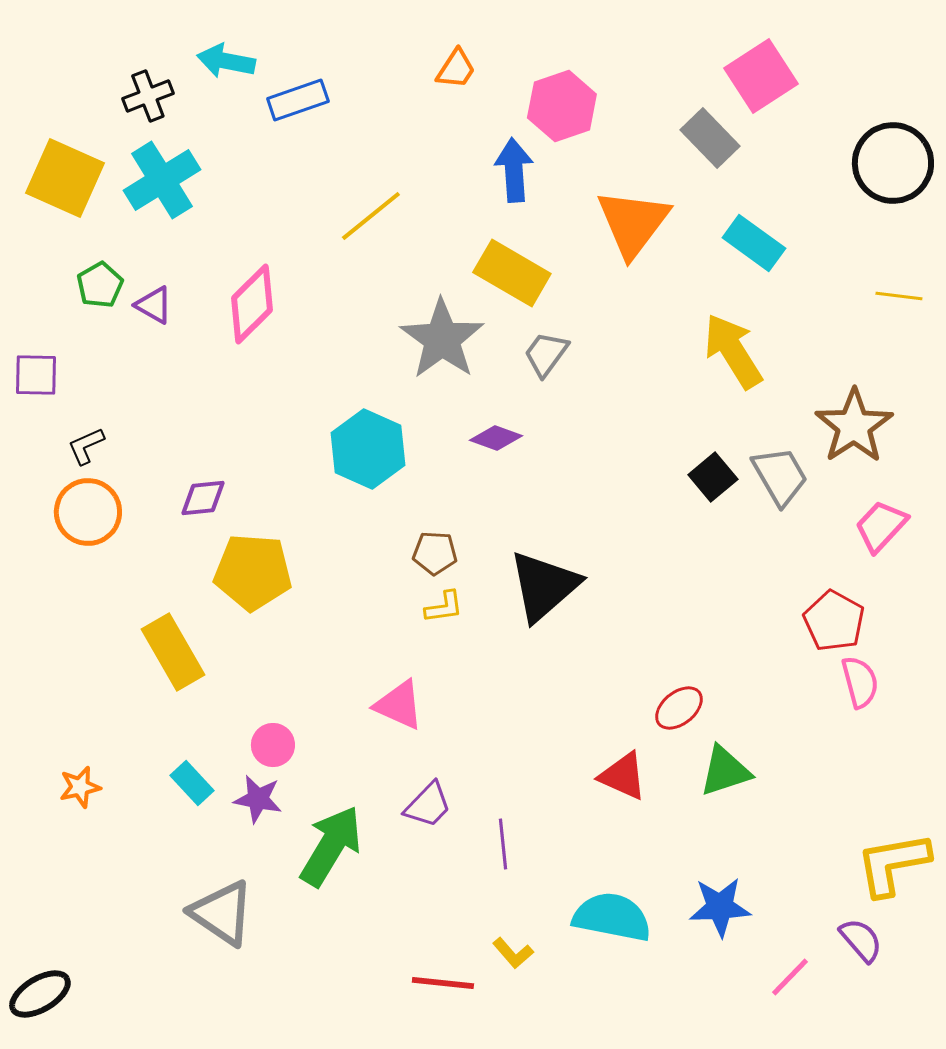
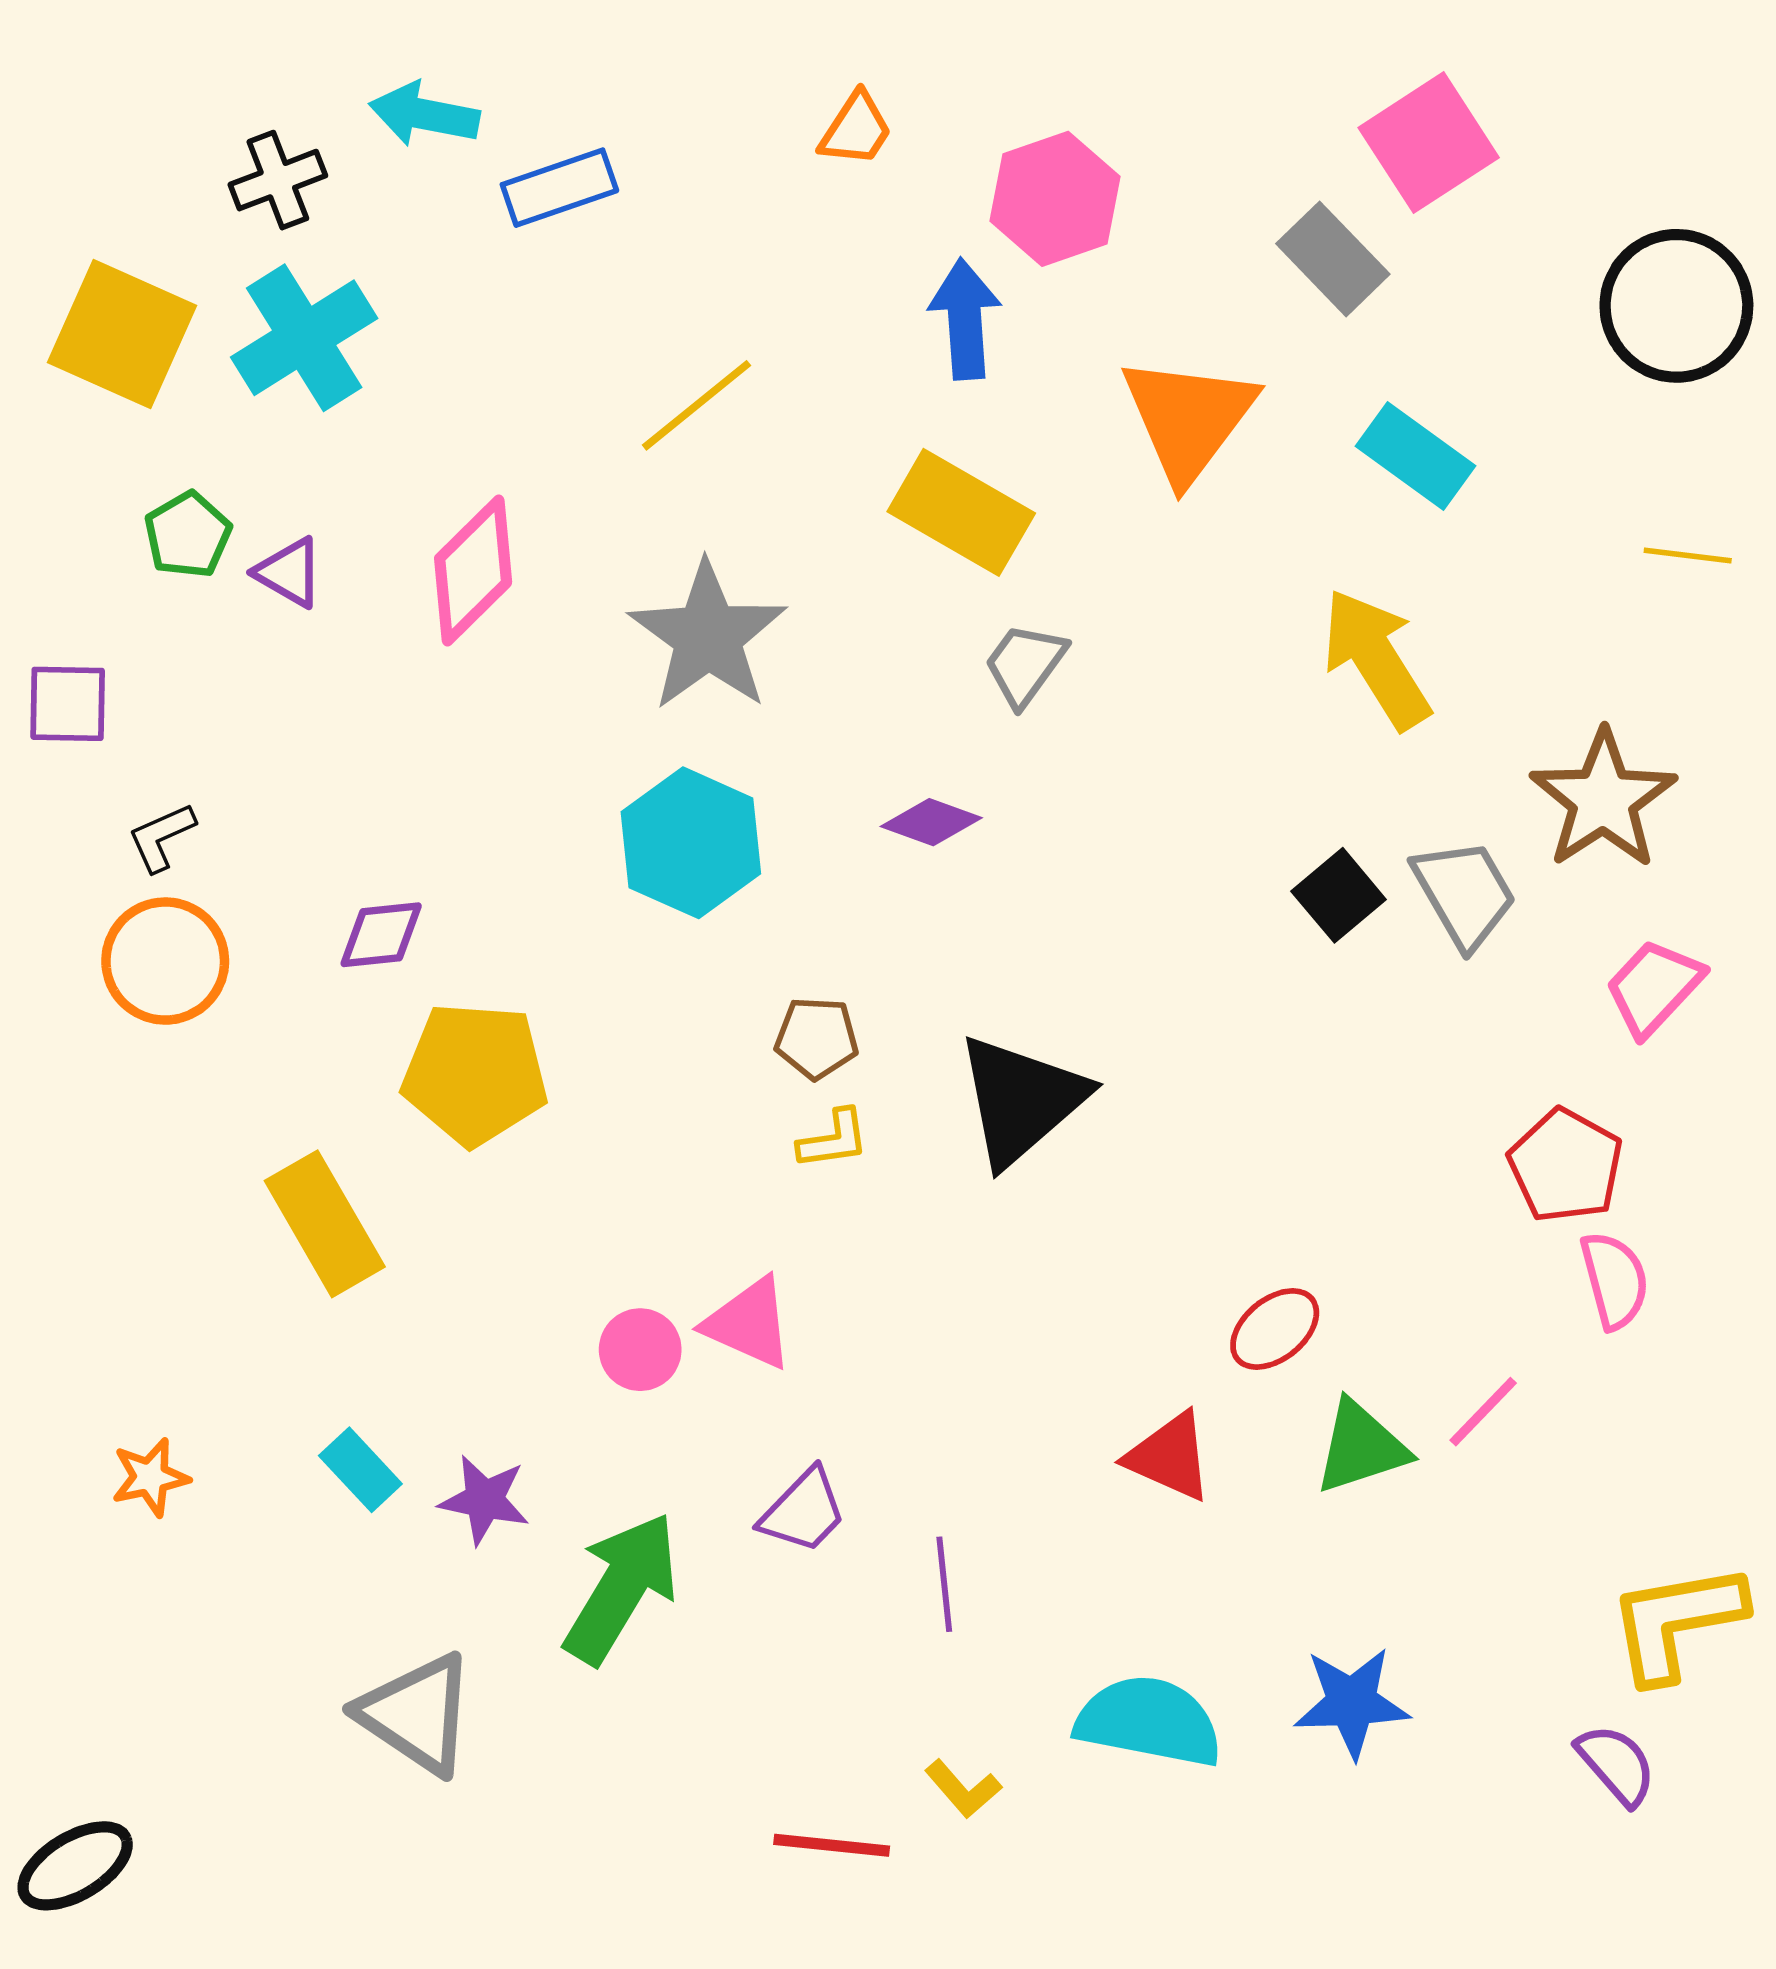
gray star: (442, 339) -> (708, 636), moved
pink circle: (273, 745) -> (640, 1350), moved
pink line: (790, 977) -> (1483, 1412), moved

